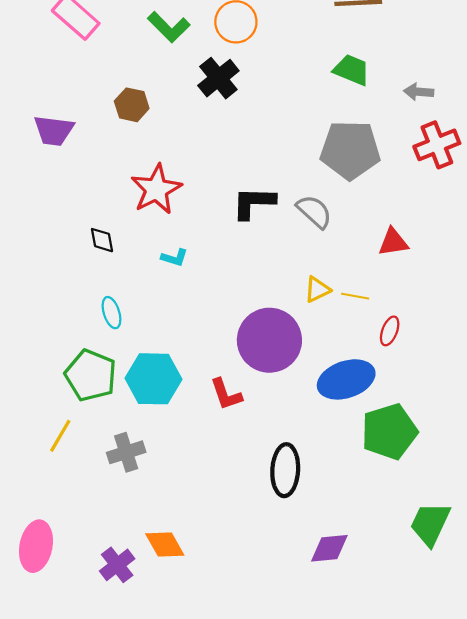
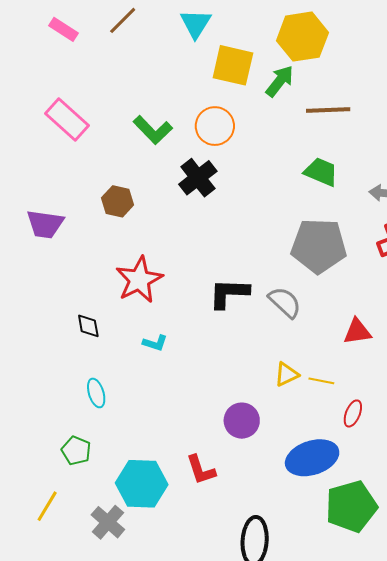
purple circle: (269, 340) -> (242, 421), size x0.6
green pentagon: (91, 375) -> (76, 451), size x0.6
cyan hexagon: (153, 379) -> (142, 484), moved
gray cross: (126, 452) -> (108, 522), turned -32

